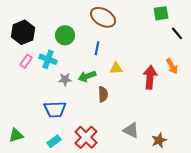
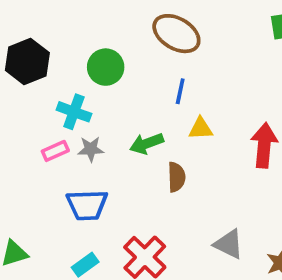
blue line: (97, 48) -> (180, 91), moved
pink rectangle: (26, 61) -> (55, 151), moved, turned 32
gray star: (65, 79) -> (91, 149), moved

